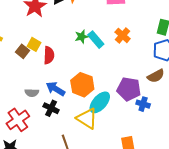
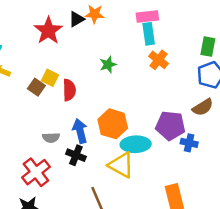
cyan rectangle: (96, 40) -> (149, 34), moved, turned 36
blue arrow: (56, 89) -> (80, 131), turned 48
cyan ellipse: (100, 102) -> (136, 144), turned 50

